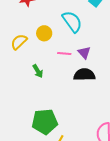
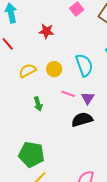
black semicircle: (84, 75) -> (82, 120), turned -30

